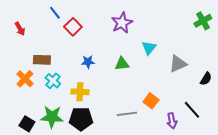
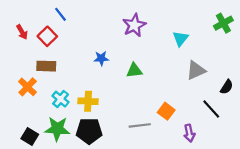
red square: (73, 27) -> (47, 36), moved
cyan triangle: (149, 48) -> (180, 39), moved
blue star: (88, 62) -> (101, 58), moved
cyan cross: (53, 81) -> (61, 99), moved
black line: (192, 110) -> (211, 109), moved

